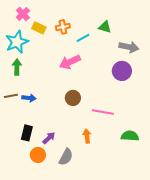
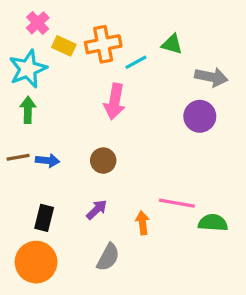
orange cross: (63, 27) -> (103, 44), size x1.5
pink arrow: (70, 62) -> (115, 102), turned -55
brown circle: (73, 98) -> (103, 161), moved
pink line: (103, 112) -> (177, 203), moved
purple arrow: (49, 138) -> (97, 210), moved
orange circle: (38, 155) -> (36, 262), moved, size x1.6

